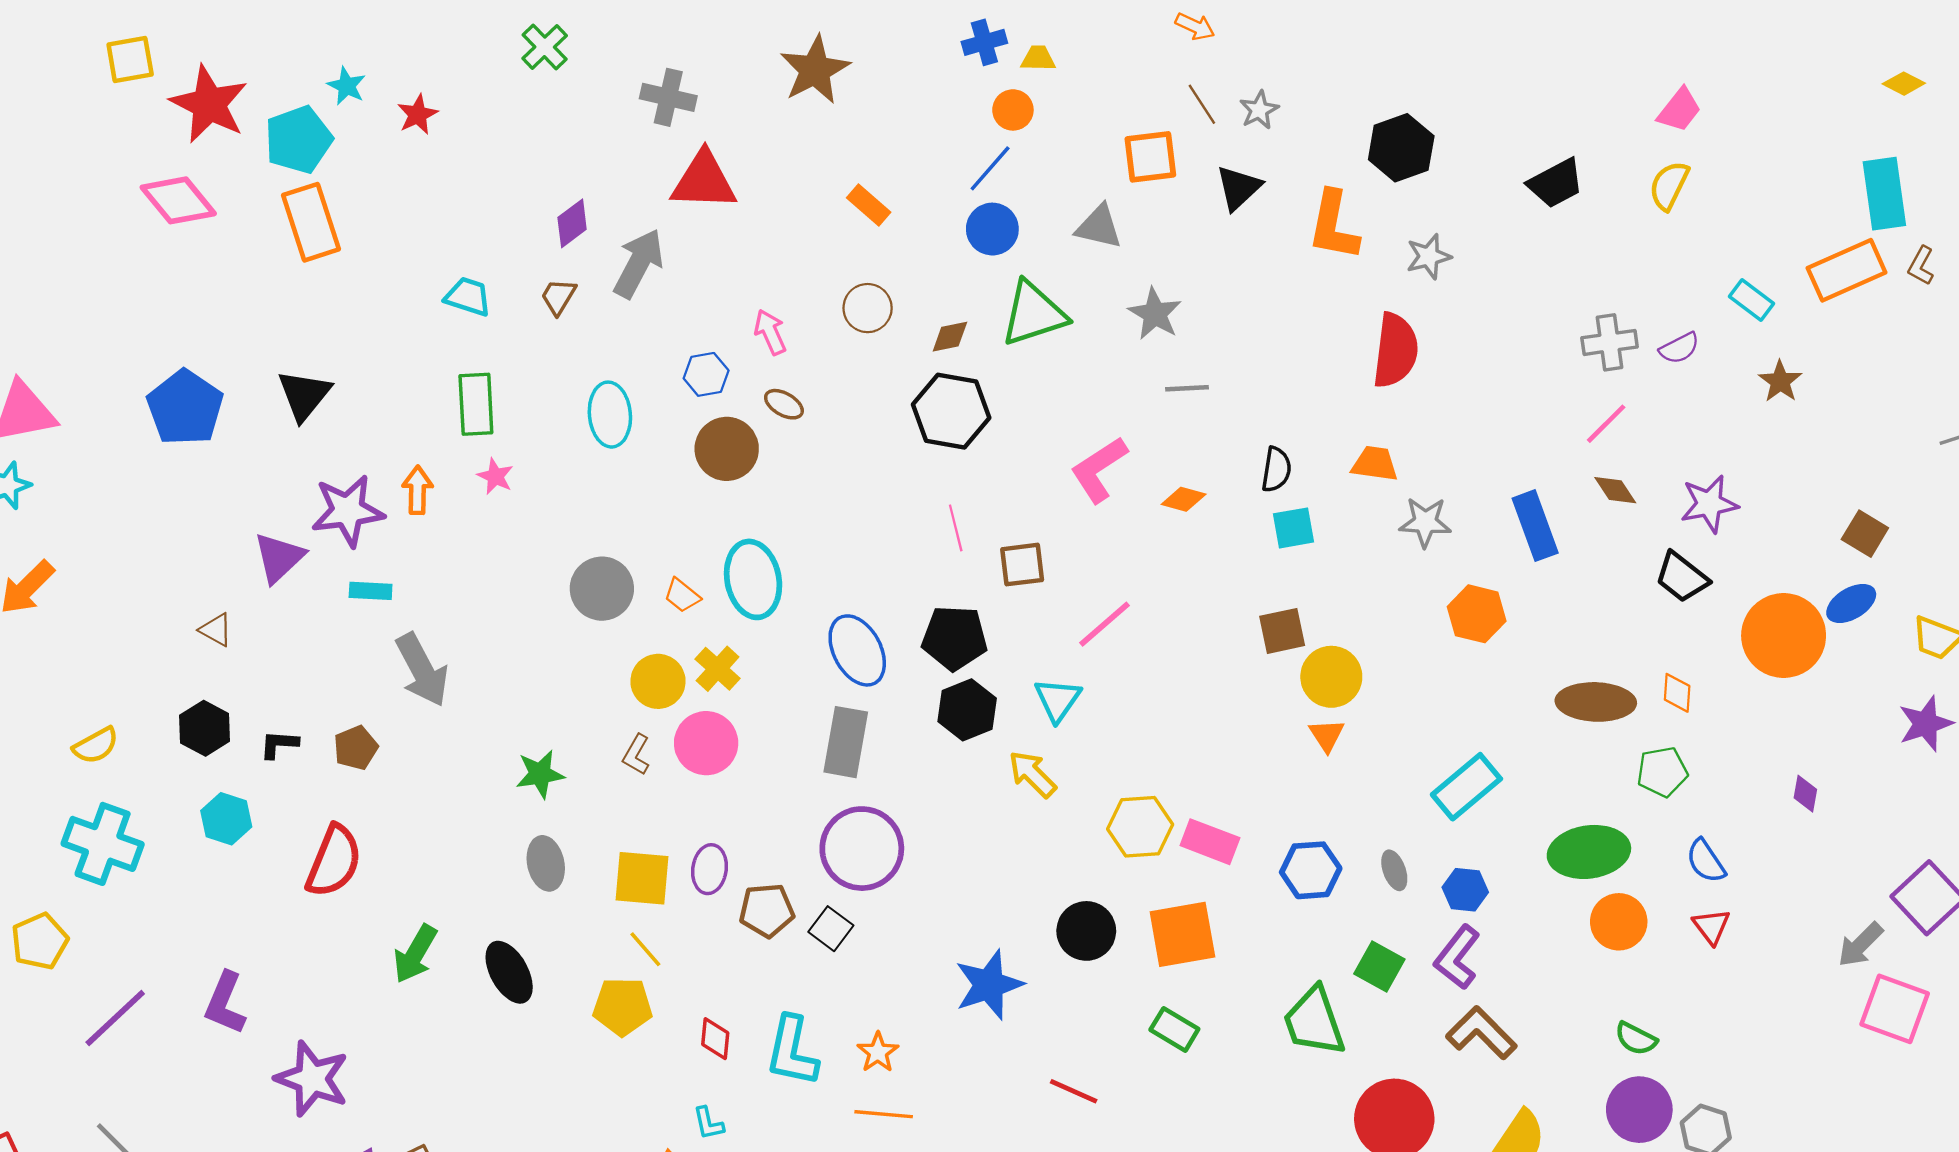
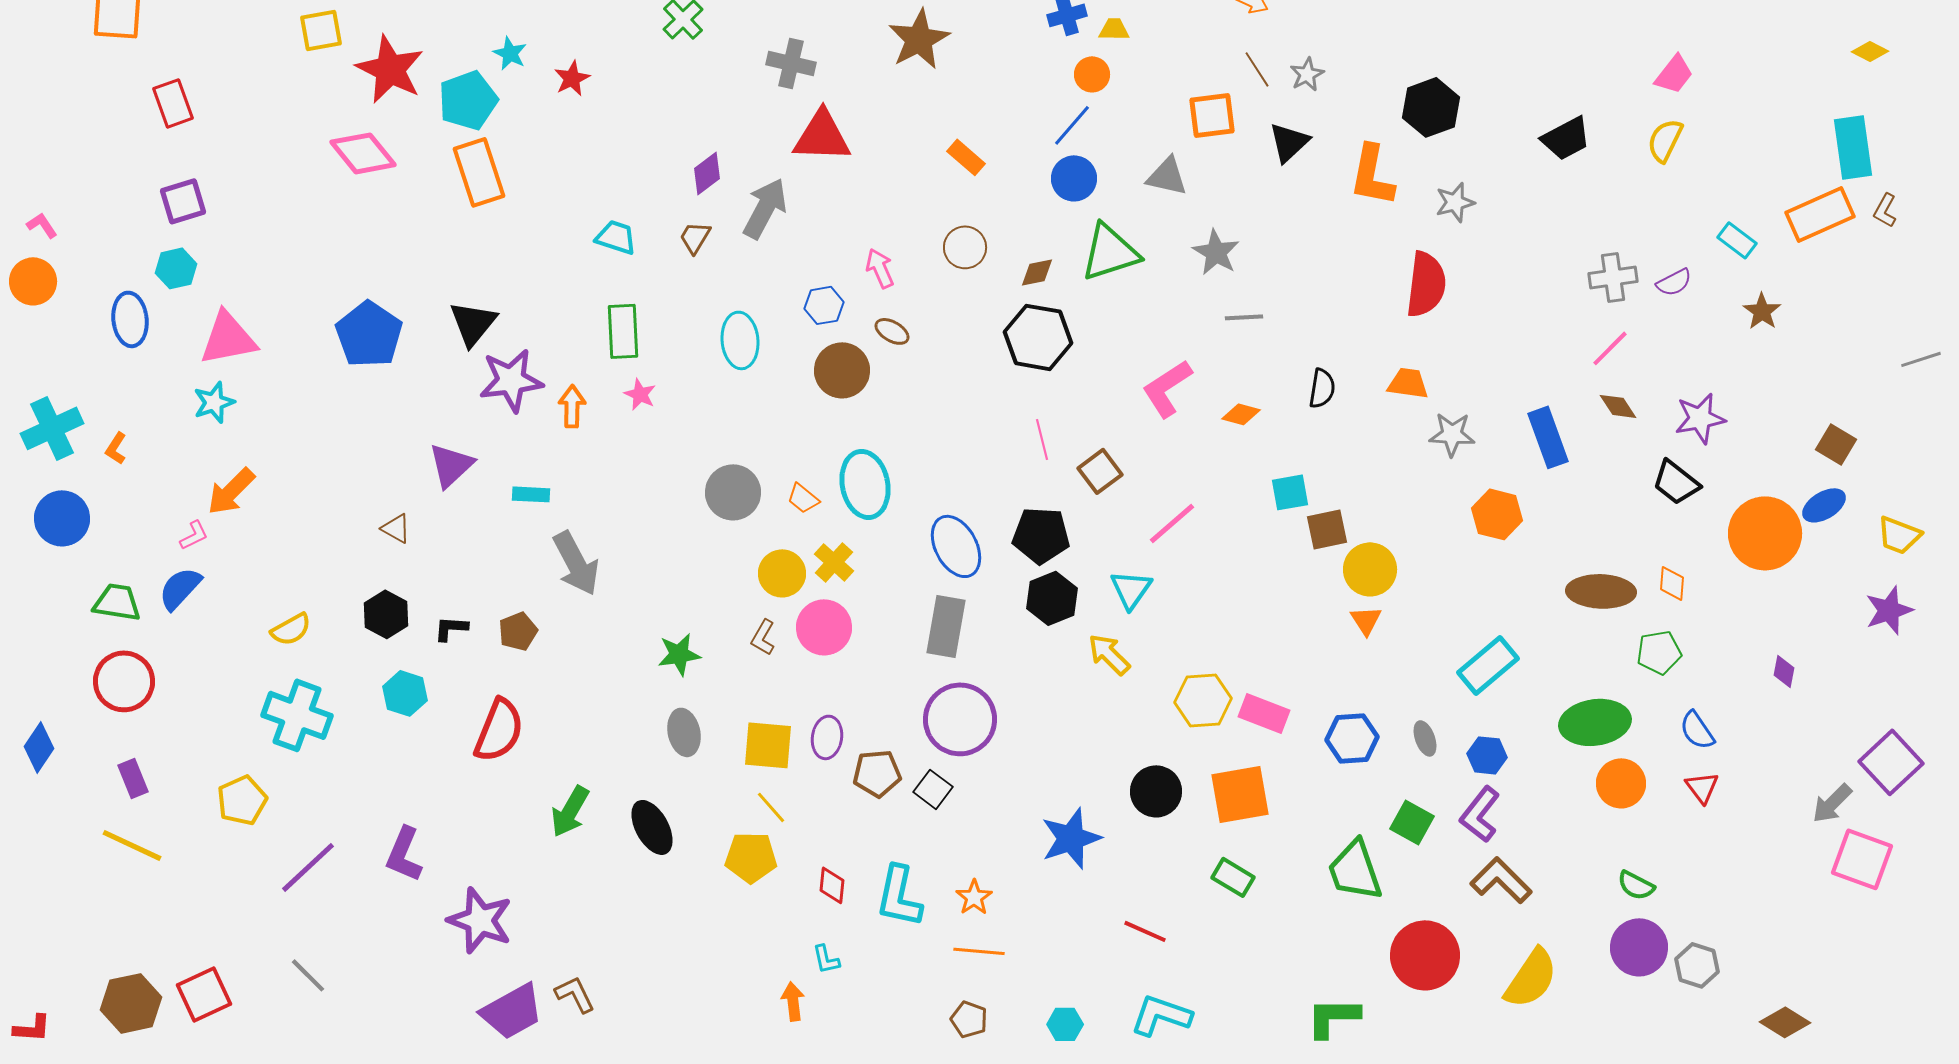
purple star: (348, 511) -> (511, 380), moved
cyan square: (1294, 528) -> (1290, 492), moved
brown square: (1022, 565) -> (1100, 471), turned -30

